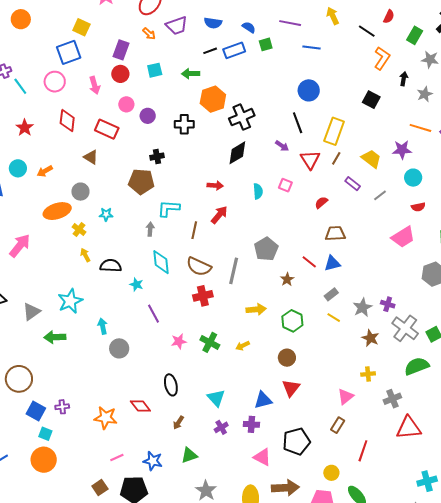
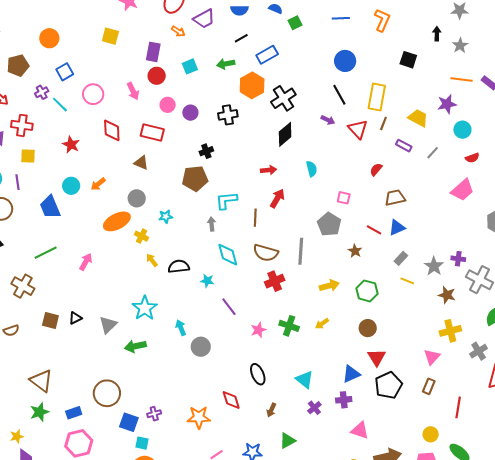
blue rectangle: (234, 50) -> (267, 55), moved
blue square: (69, 52) -> (65, 72), moved, size x0.7
orange L-shape: (382, 58) -> (382, 20), moved
pink square: (285, 185) -> (344, 198), moved
pink arrow: (20, 246) -> (86, 262), size x0.7
yellow cross: (368, 374) -> (450, 331), size x1.5
red diamond: (140, 406) -> (231, 400), turned 30
black pentagon: (296, 441) -> (388, 385), moved

